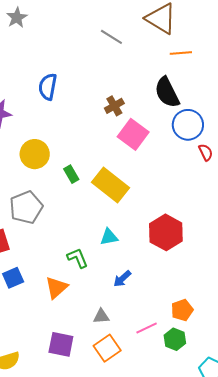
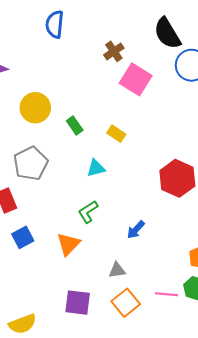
blue semicircle: (48, 87) -> (55, 24), moved
yellow rectangle: (111, 185) -> (116, 134), size x0.5
cyan triangle: (109, 237) -> (96, 168), moved
green L-shape: (78, 258) -> (88, 212), turned -95
pink line: (147, 328) -> (167, 294), moved, turned 35

